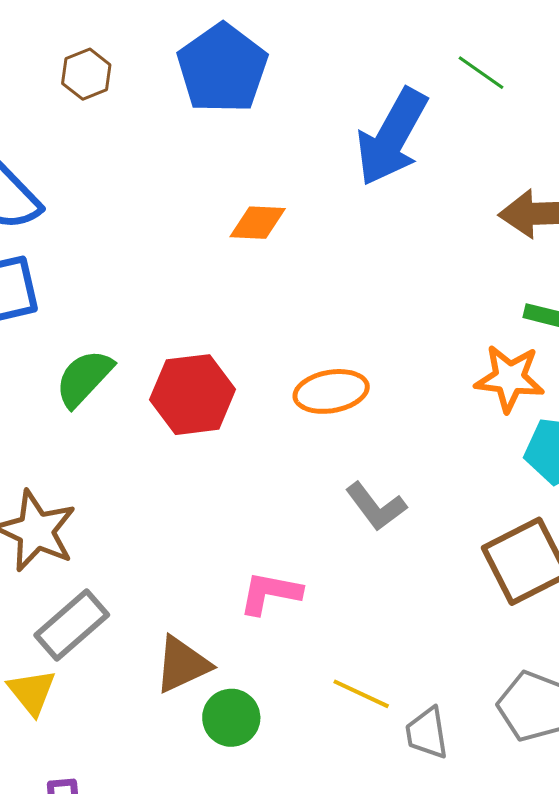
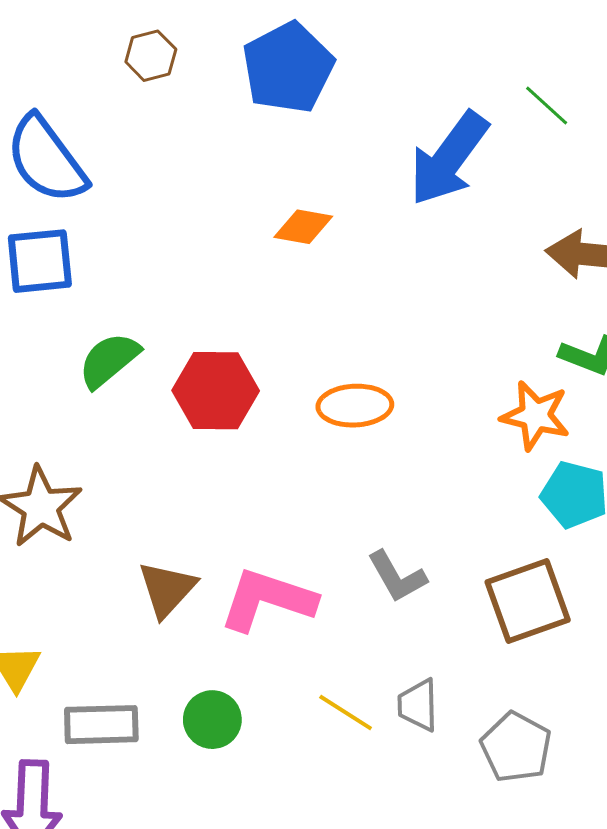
gray L-shape: (376, 506) -> (397, 577), moved
pink L-shape: (270, 593) -> (268, 600), size x1.5
gray rectangle: (72, 625) -> (101, 725), moved, turned 32
brown triangle: (182, 664) -> (167, 589), moved, turned -30
gray trapezoid: (427, 733) -> (418, 705), moved

